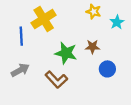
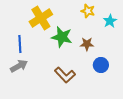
blue line: (21, 36) -> (20, 44), moved
green star: (66, 53) -> (62, 37), moved
brown L-shape: (56, 80) -> (65, 75), moved

